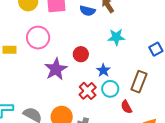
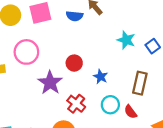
cyan star: (116, 37) -> (126, 40), moved, turned 30
cyan circle: (110, 89) -> (110, 105), moved
red cross: (88, 91) -> (76, 104), moved

